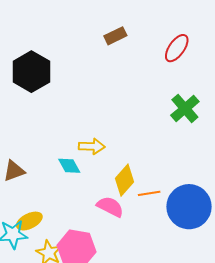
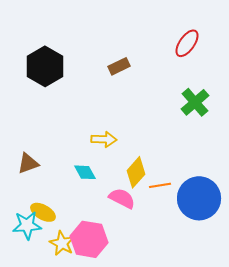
brown rectangle: (115, 36) -> (119, 66), moved
cyan diamond: (69, 166) -> (85, 172), moved
yellow ellipse: (29, 221) -> (43, 212), turned 55

